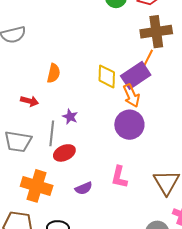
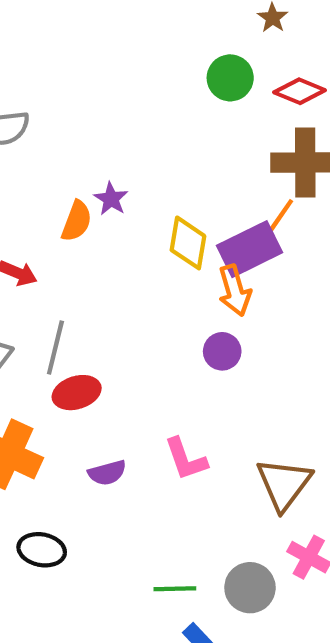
purple star: (70, 117) -> (111, 199), moved
purple circle: (129, 125) -> (222, 351), size x0.6
pink L-shape: (119, 177) -> (186, 459), turned -40

